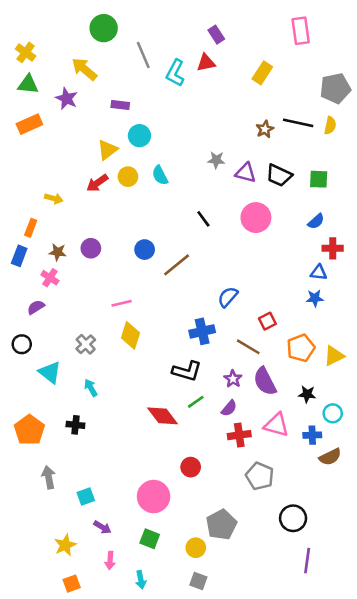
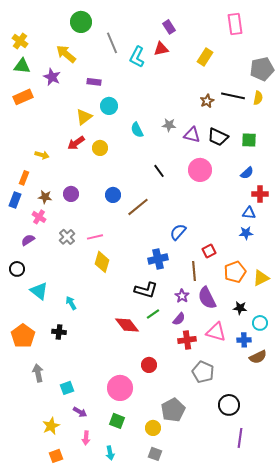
cyan semicircle: (160, 175) -> (137, 130), moved
yellow circle: (128, 177) -> (100, 148), moved
gray cross: (86, 344) -> (67, 237), moved
brown line: (248, 347) -> (194, 271), turned 54

